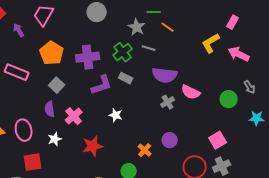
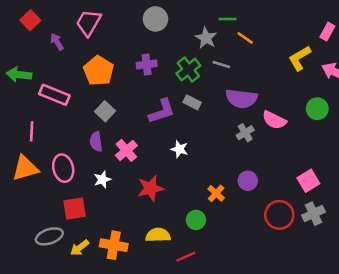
purple cross: (88, 57) -> (147, 64), moved, size x0.7
green circle: (229, 99) -> (317, 109), moved

